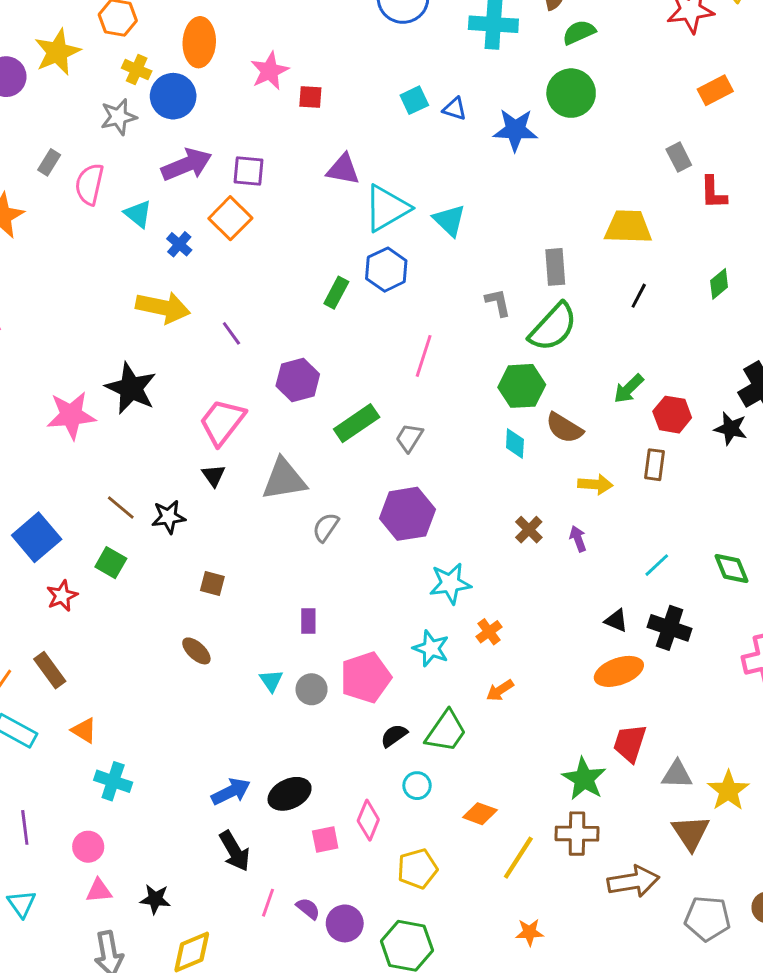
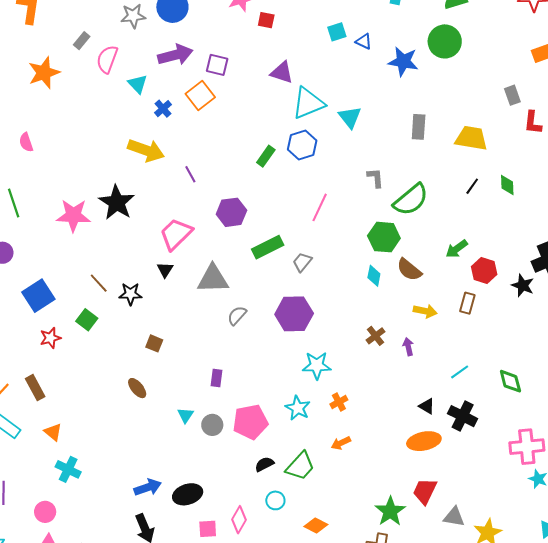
gray rectangle: (555, 267) -> (419, 127), moved
green diamond: (719, 284) -> (507, 185), moved, turned -60

